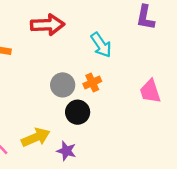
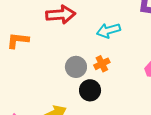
cyan arrow: (101, 45) -> (108, 30), turned 110

